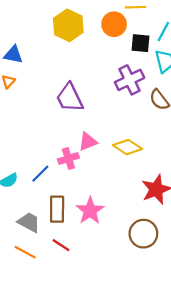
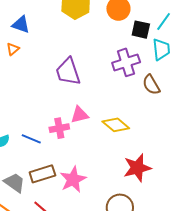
blue line: (40, 174) -> (31, 139), turned 60
brown rectangle: (57, 209) -> (42, 174), turned 65

